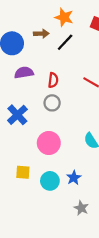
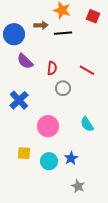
black line: (65, 42) -> (63, 33), turned 42
purple semicircle: (24, 73) -> (25, 61), turned -126
gray circle: (52, 103) -> (63, 88), moved

